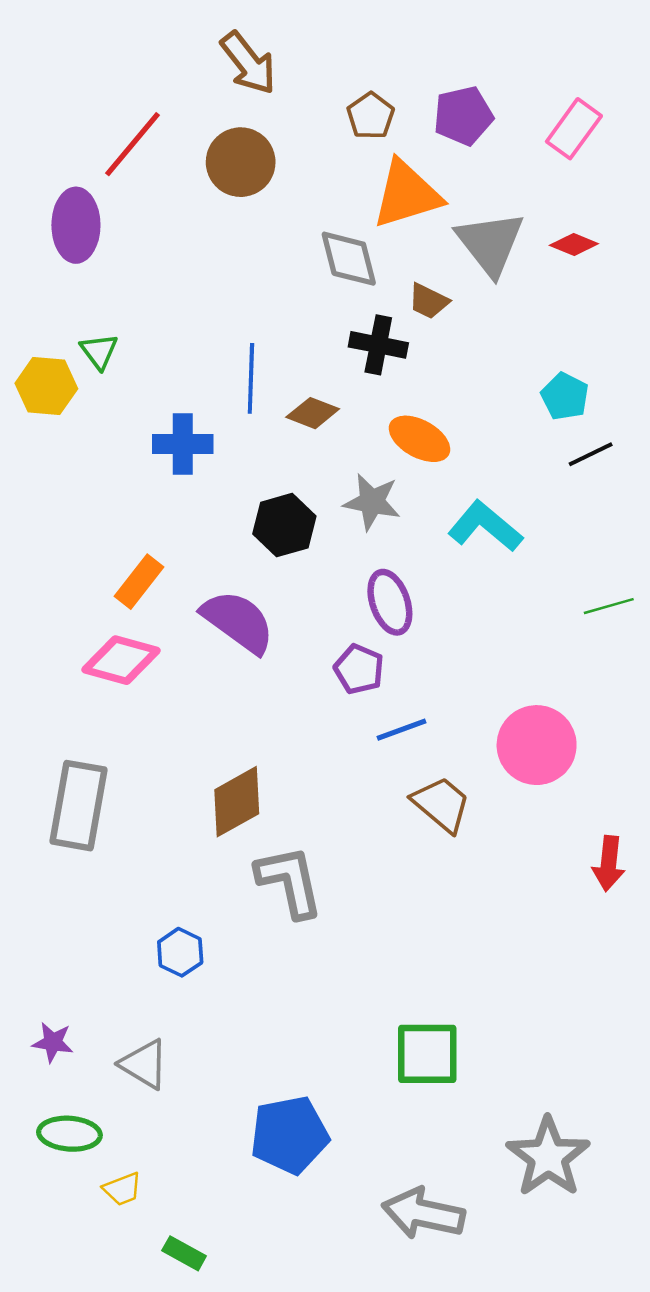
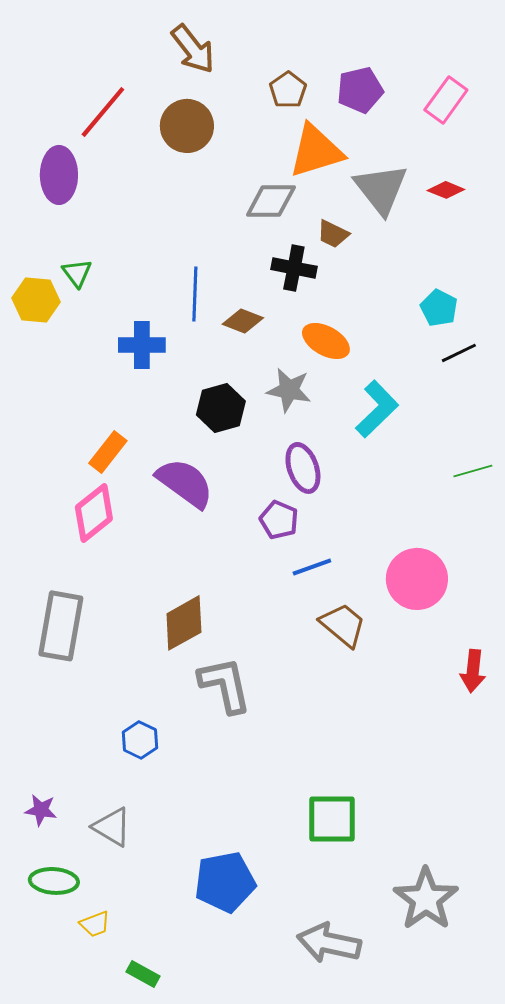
gray diamond: (349, 259) -> (271, 201), turned -76
cyan L-shape: (485, 526) -> (377, 409), turned 96
pink diamond: (121, 660) -> (94, 513), turned -54

